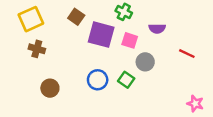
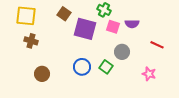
yellow square: (31, 19) -> (26, 16), turned 30
pink square: (130, 40) -> (113, 27), moved
pink star: (195, 104) -> (149, 74), moved

